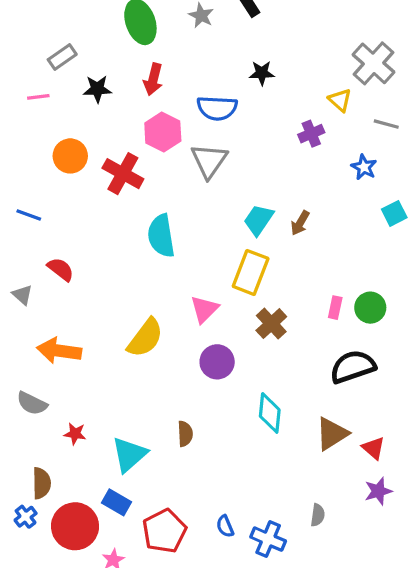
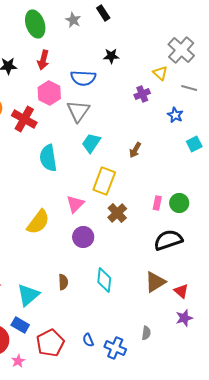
cyan trapezoid: (259, 220) -> (91, 143), moved
cyan diamond: (270, 413) -> (104, 280), moved

